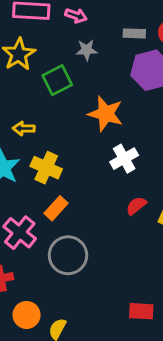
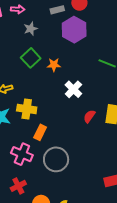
green square: (57, 80) -> (31, 58), moved
orange star: (106, 114) -> (54, 65), size x0.6

